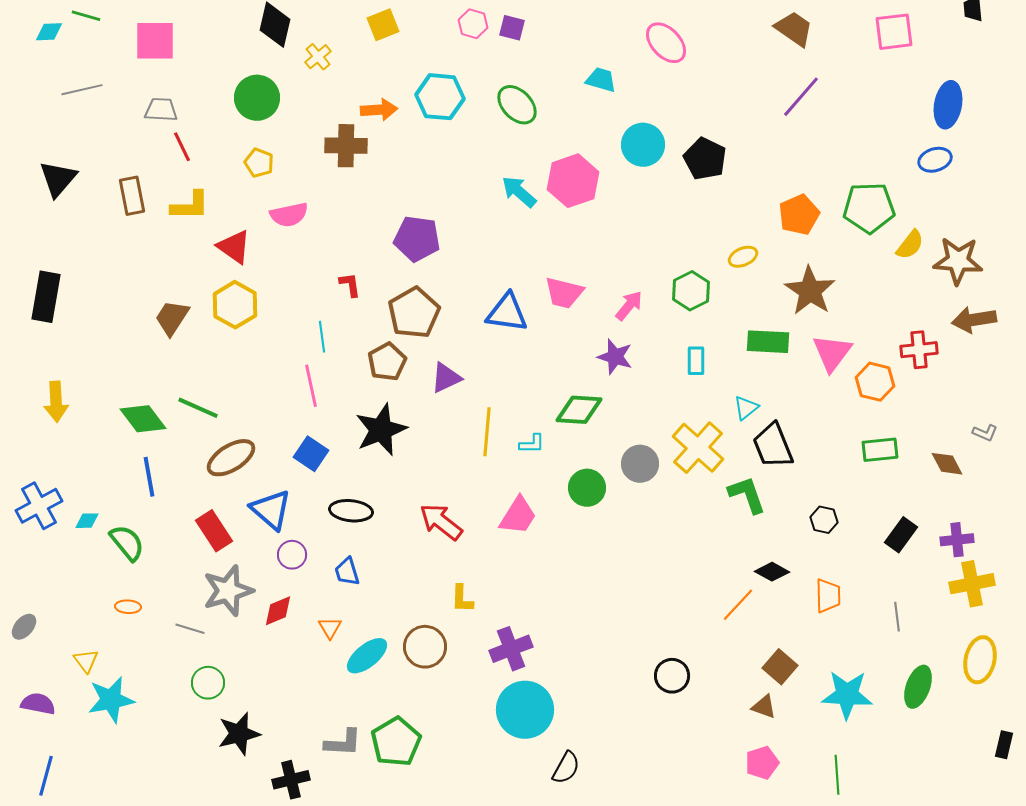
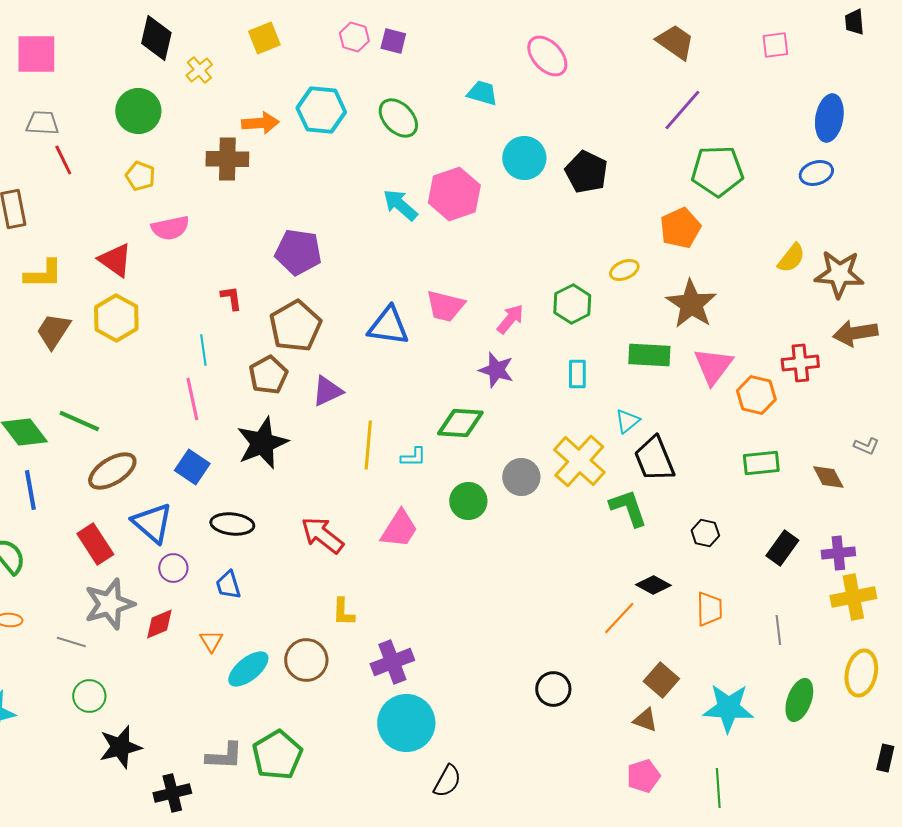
pink square: (894, 32) -> (775, 45), size x0.7
yellow L-shape: (190, 206) -> (43, 274), moved
green pentagon: (869, 208) -> (717, 171), moved

